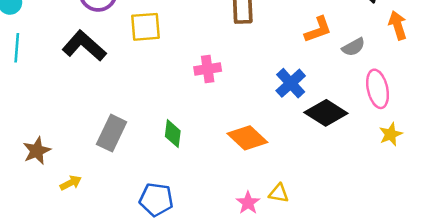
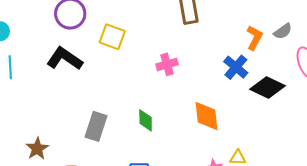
yellow square: (146, 27) -> (112, 37), turned 32
orange L-shape: (318, 30) -> (254, 38), moved, turned -35
orange diamond: (247, 138) -> (206, 116), turned 48

